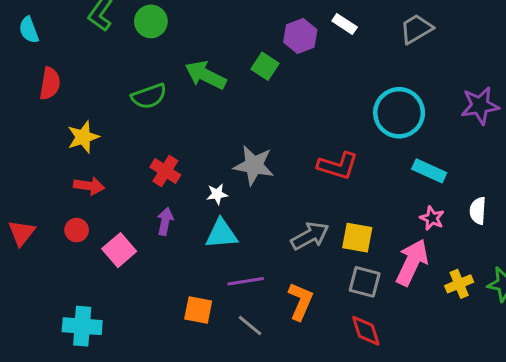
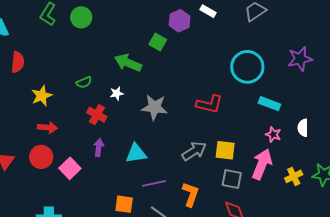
green arrow: (206, 75) -> (128, 63), moved
green semicircle: (149, 96) -> (84, 82), moved, size x0.7
white star: (217, 194) -> (117, 93), moved
red circle: (77, 230) -> (41, 157), size x1.5

